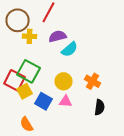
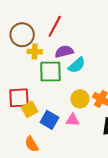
green square: (28, 71) -> (50, 72), moved, turned -30
red square: (14, 80) -> (19, 98), turned -30
yellow circle: (64, 81) -> (80, 99), moved

